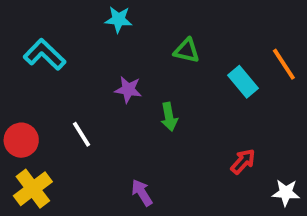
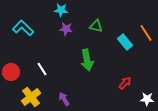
purple star: (128, 89) -> (66, 29), moved
green arrow: (169, 117) -> (87, 60), size x1.5
yellow cross: (33, 189) -> (31, 97), moved
purple arrow: (142, 193) -> (64, 99), moved

